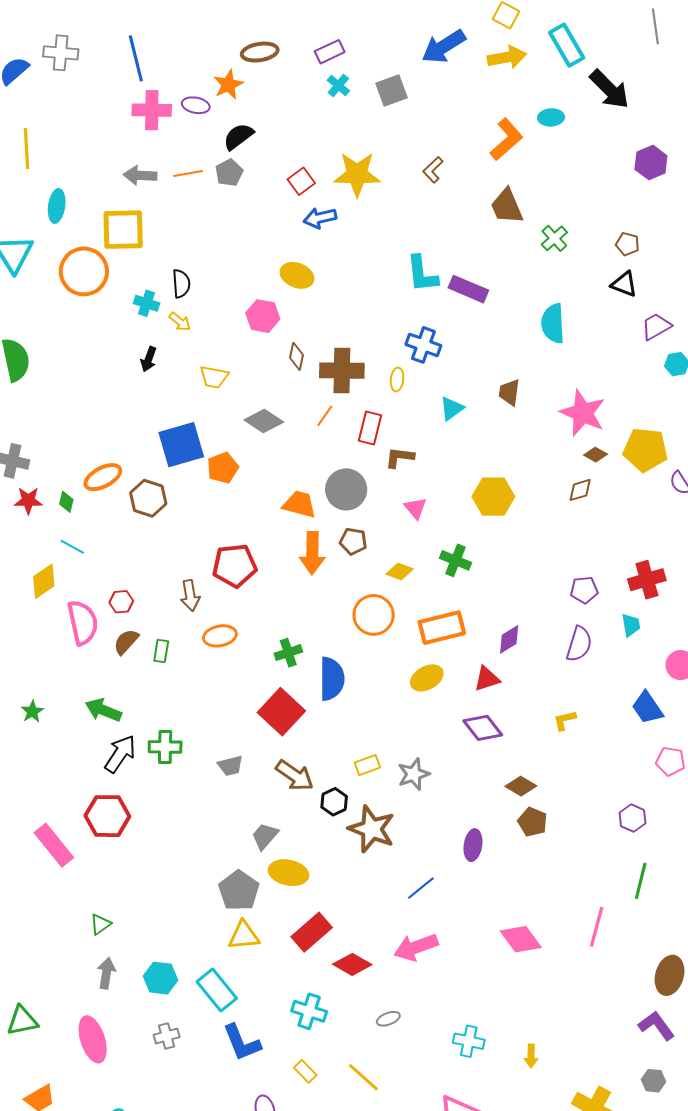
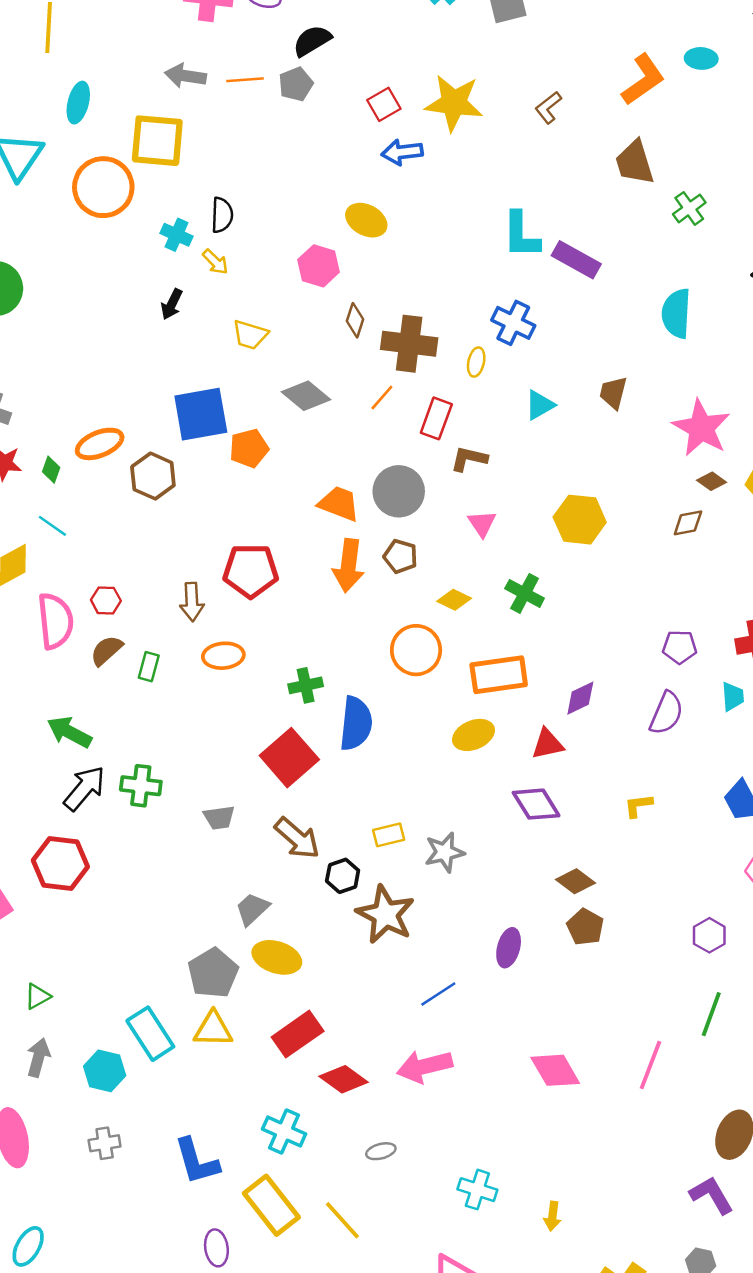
cyan rectangle: (217, 990) -> (150, 1034), moved
yellow rectangle: (305, 1071) -> (271, 1205), size x2.0

